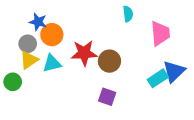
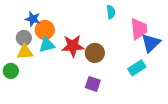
yellow triangle: (29, 60) -> (25, 52), turned 30
cyan triangle: (52, 63) -> (47, 45), moved
blue triangle: (174, 71) -> (151, 43), moved

